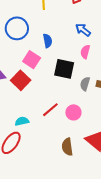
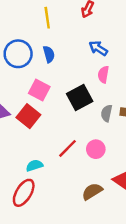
blue semicircle: (48, 41) -> (49, 54), moved
black square: (64, 69) -> (80, 98), turned -35
brown semicircle: (67, 147) -> (92, 191), turned 72

